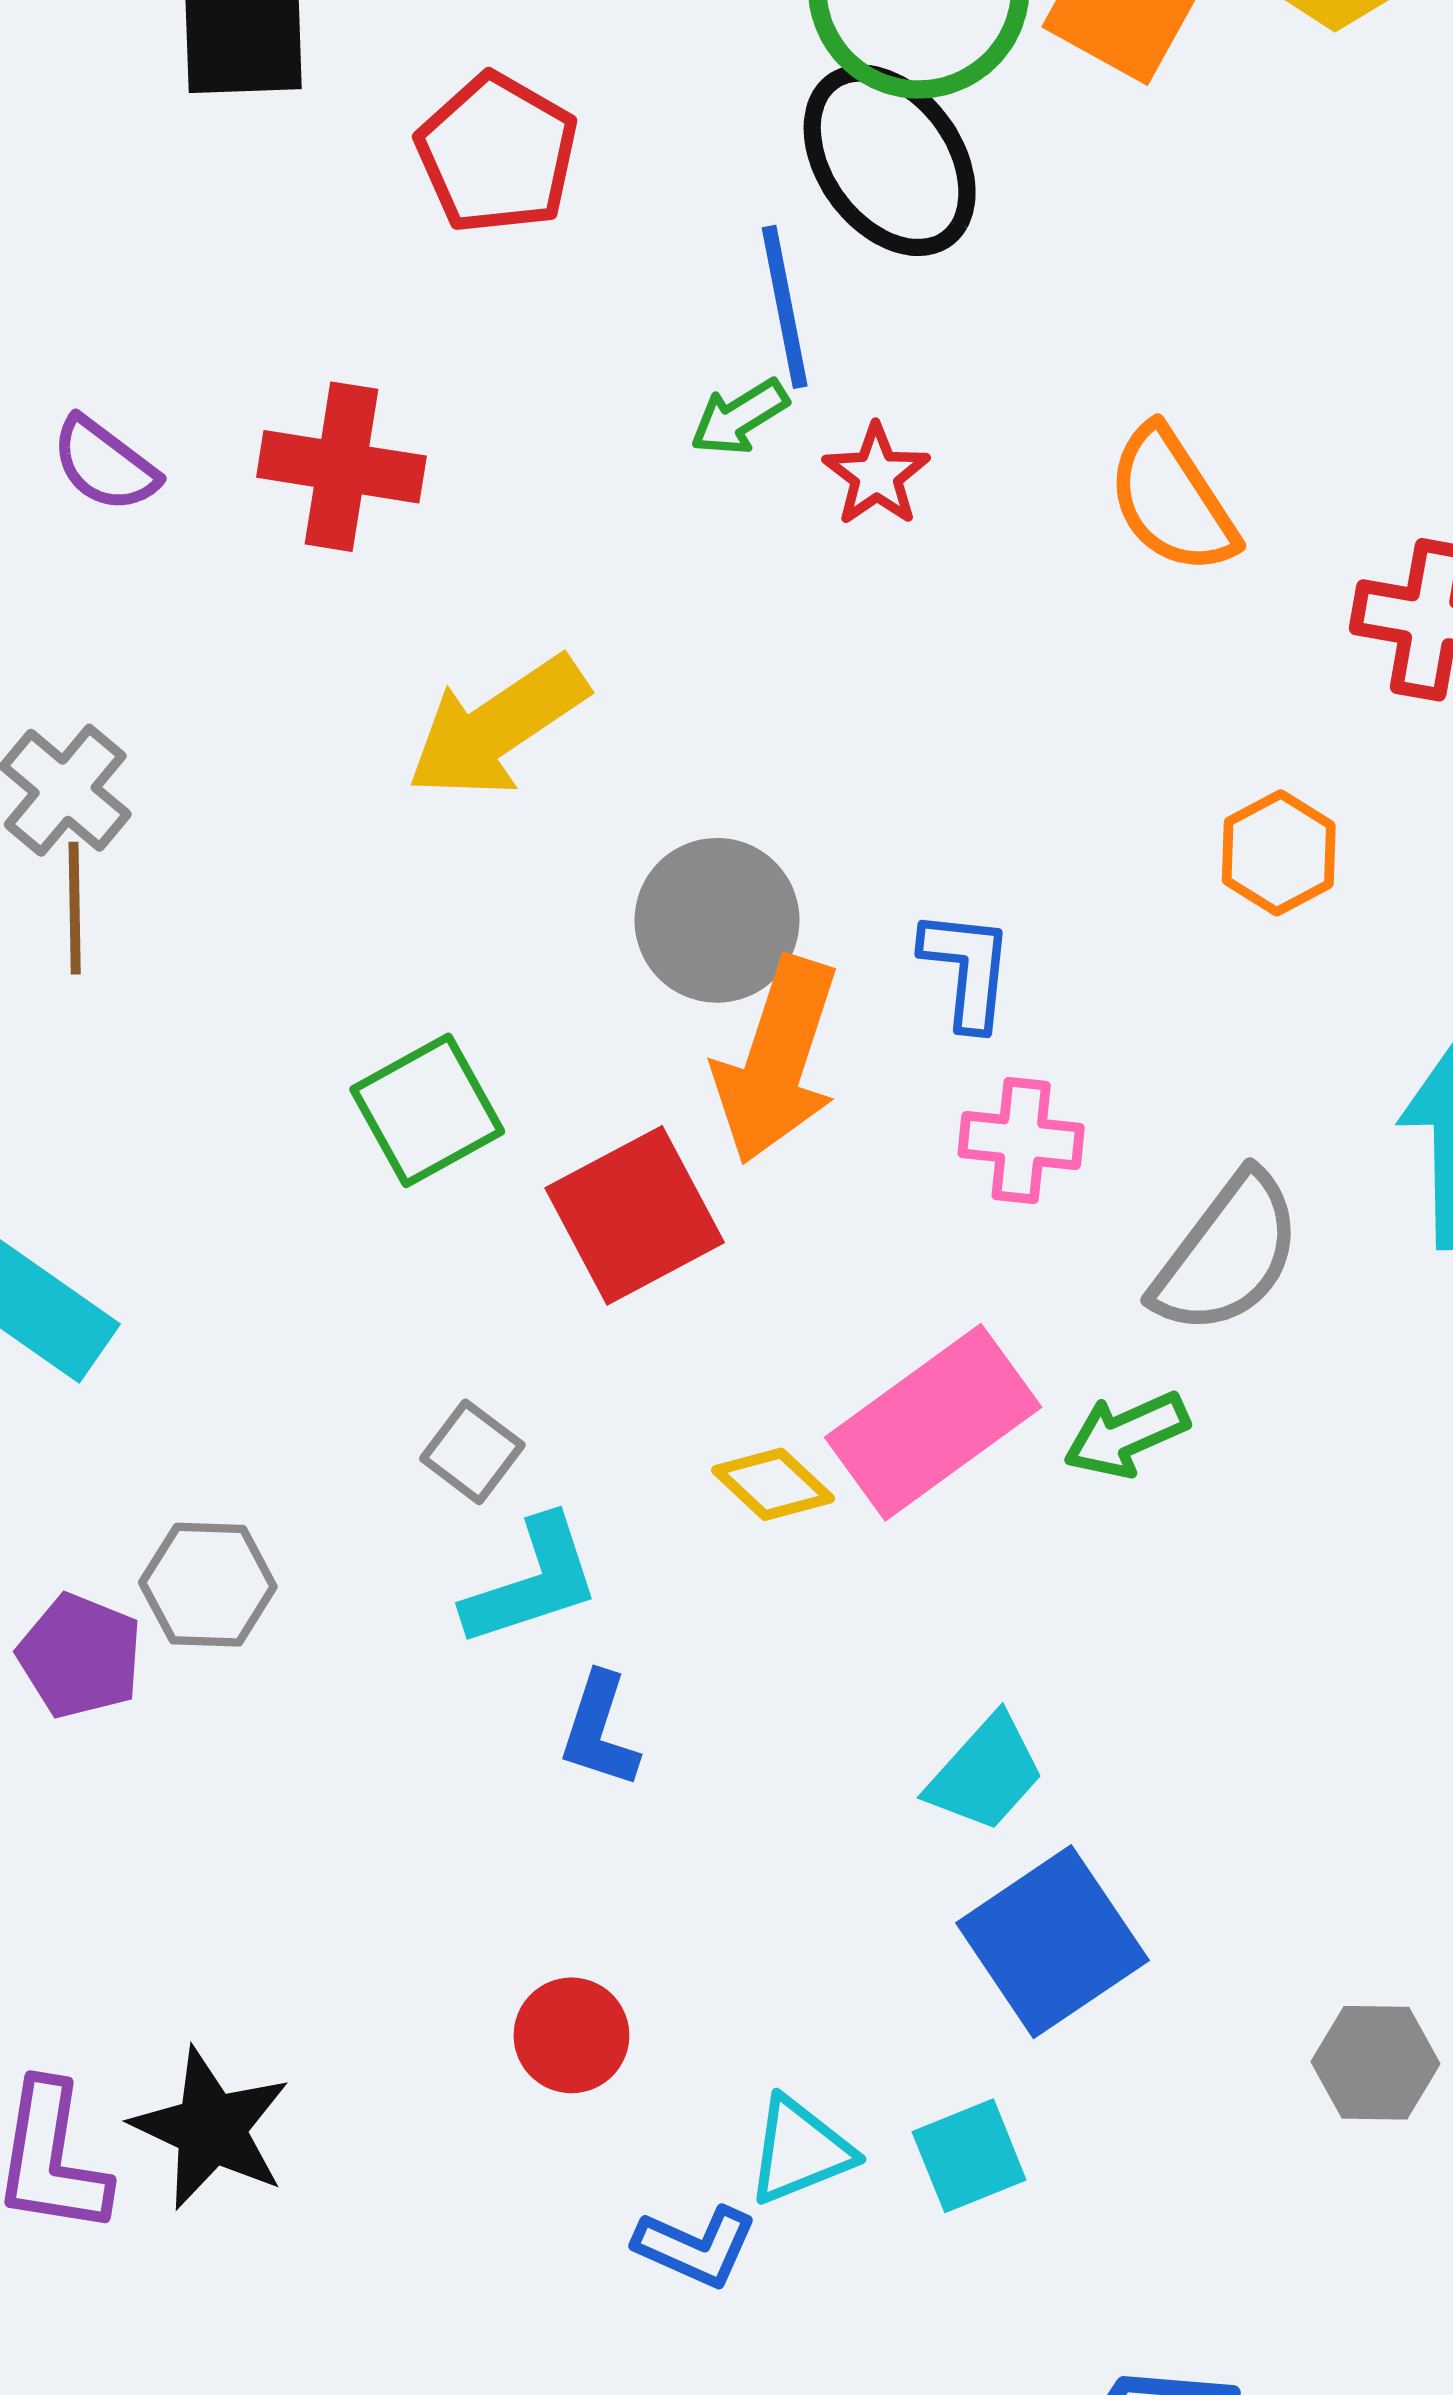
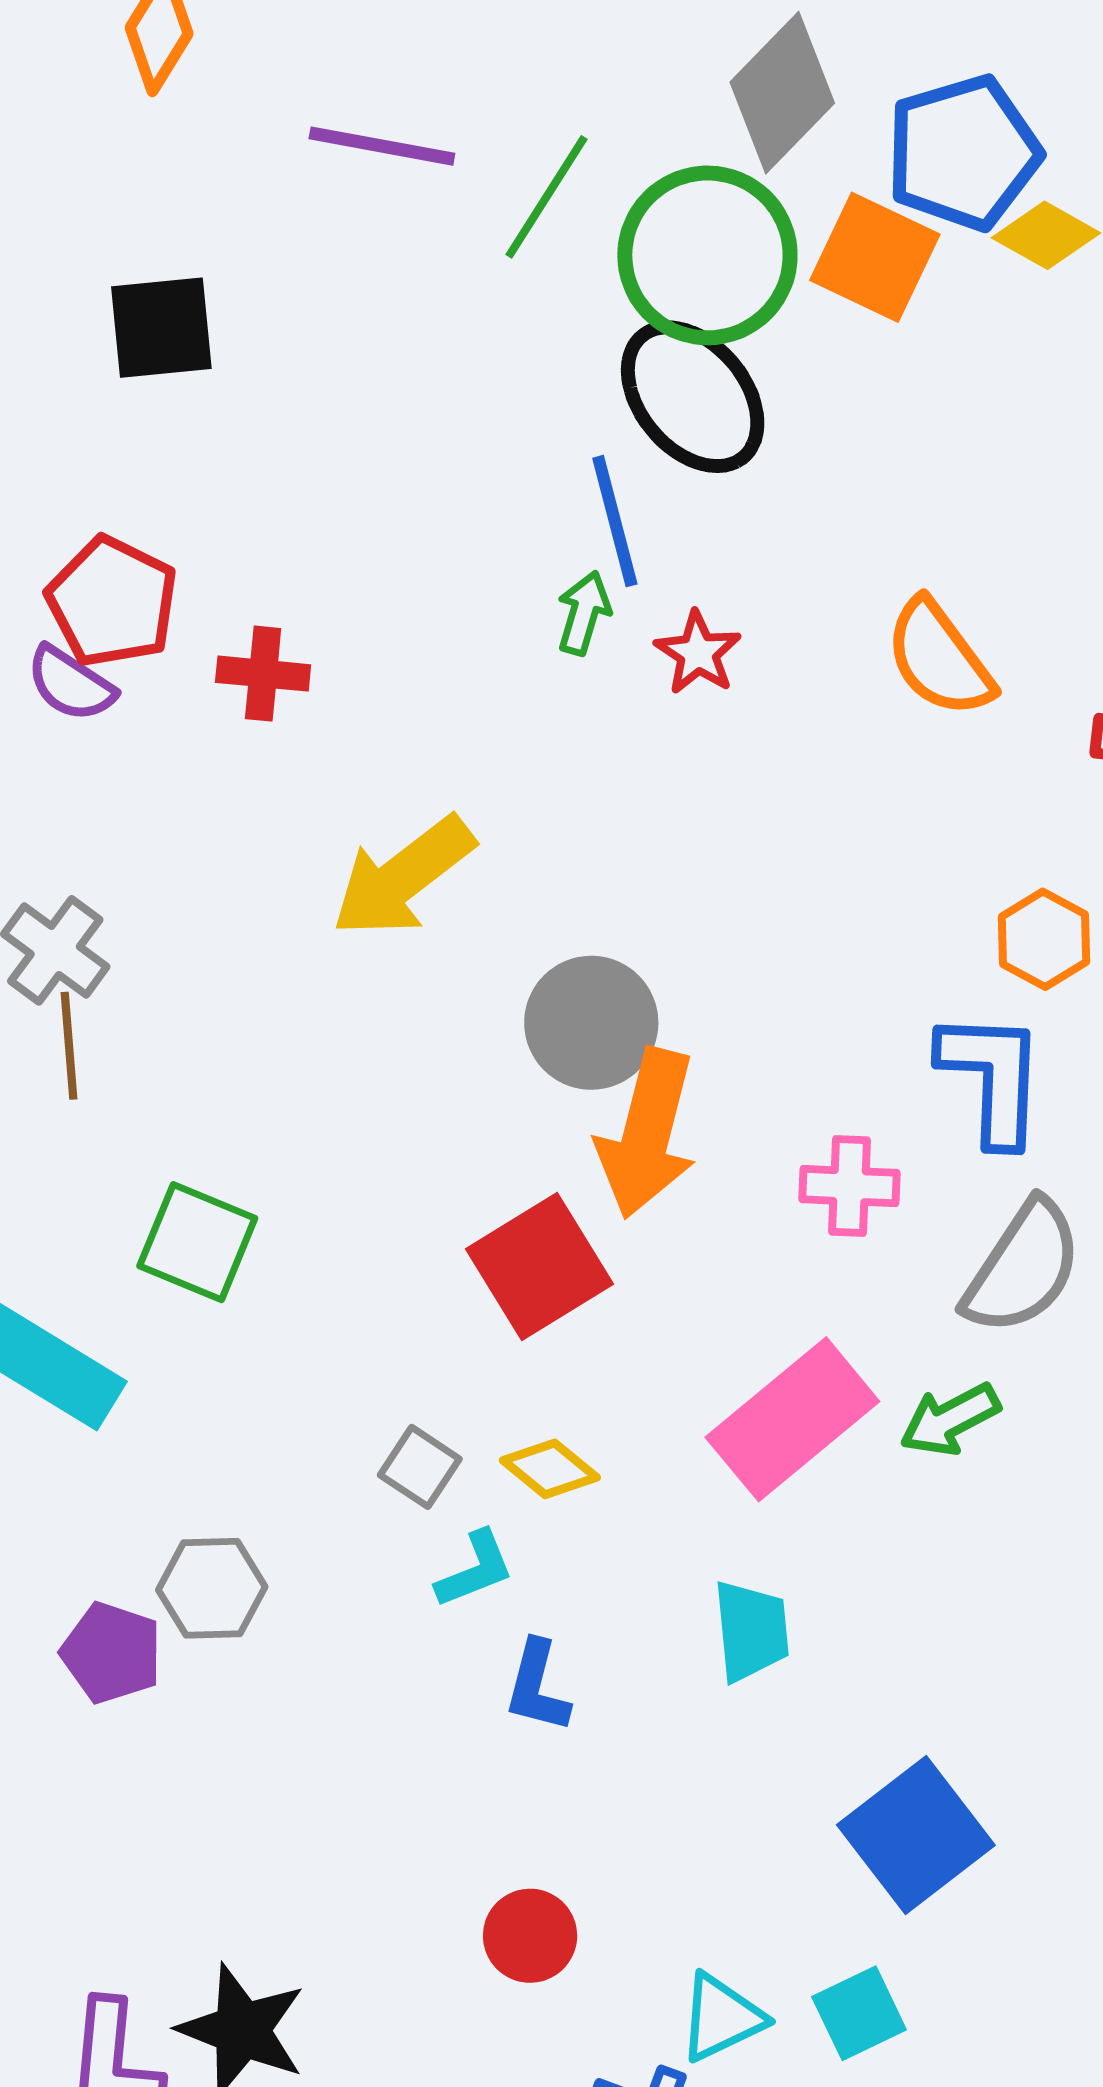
red pentagon: (497, 154) -> (112, 602), moved
green arrow: (739, 417) -> (584, 613), turned 142
red cross: (341, 467) -> (263, 674), size x0.7
blue L-shape: (967, 969) -> (992, 1078), moved, size x1.4
green square: (427, 1110) -> (197, 1242), moved, turned -35
yellow diamond: (773, 1484) -> (550, 1469), moved
cyan L-shape: (532, 1582) -> (475, 1569), size x0.7
cyan trapezoid: (986, 1773) -> (751, 1631), moved, turned -44

